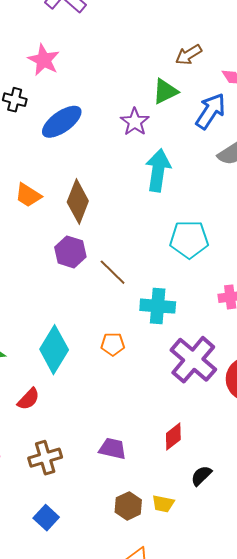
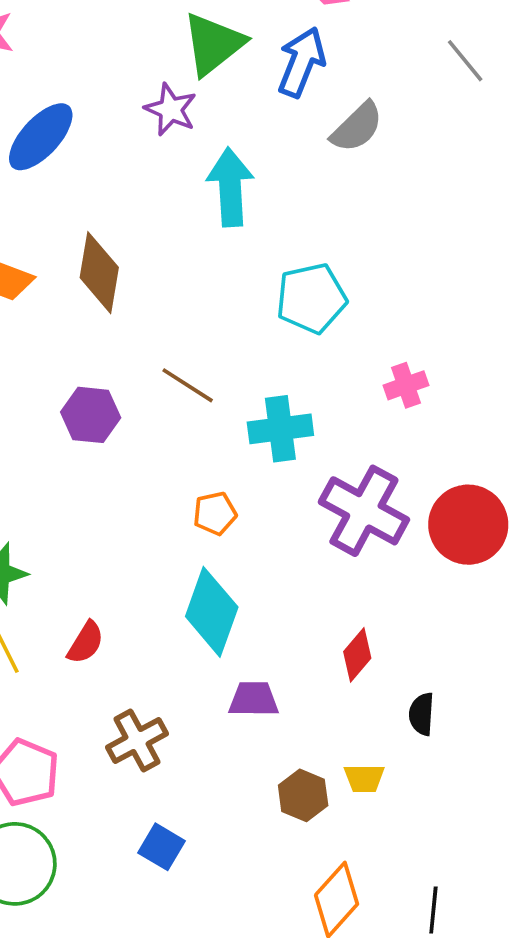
green triangle: (165, 91) -> (213, 44), size x1.4
purple hexagon: (70, 252) -> (91, 415), moved
cyan diamond: (54, 350) -> (212, 612), moved
black semicircle: (201, 476) -> (422, 714), turned -30

